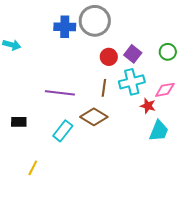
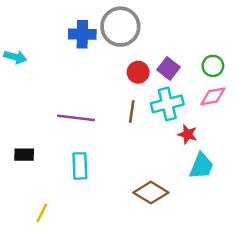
pink diamond: (165, 90) -> (213, 96), moved
brown diamond: (94, 117) -> (151, 193), moved
cyan rectangle: (63, 131) -> (80, 166), turned -40

